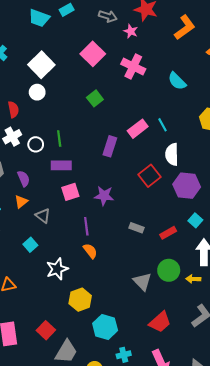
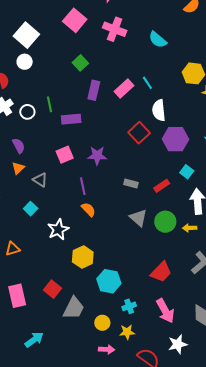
purple rectangle: (110, 146) -> (94, 90), moved
purple rectangle: (61, 165) -> (71, 119), moved
gray triangle: (142, 282) -> (138, 218), moved

